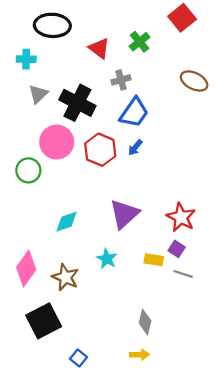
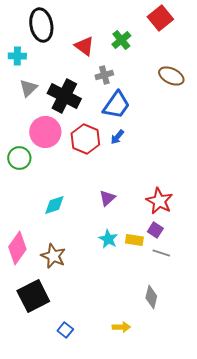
black ellipse: (52, 25) -> (41, 25), turned 76
purple triangle: (124, 214) -> (107, 198), size x0.6
cyan star: (107, 259) -> (108, 239), moved
gray diamond: (145, 322) -> (151, 297), moved

